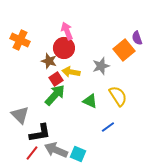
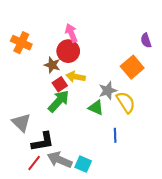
orange square: (124, 50) -> (132, 67), moved
gray star: (101, 66) -> (108, 91), moved
blue line: (108, 127) -> (115, 135), turned -56

